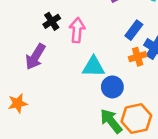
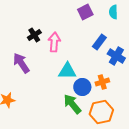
purple arrow: (35, 57) -> (21, 63), turned 115
orange cross: (138, 57) -> (102, 82), moved
green arrow: (111, 121) -> (72, 104), moved

